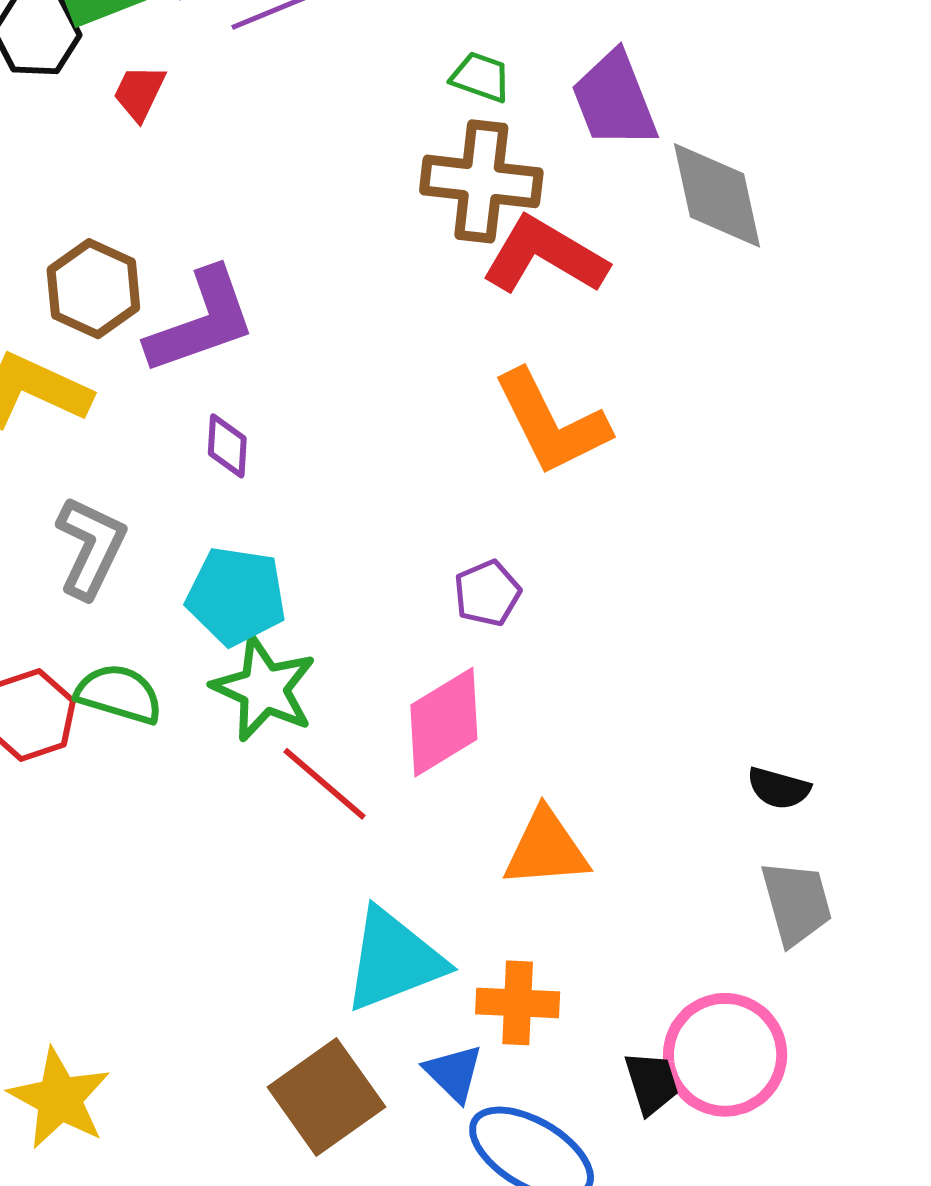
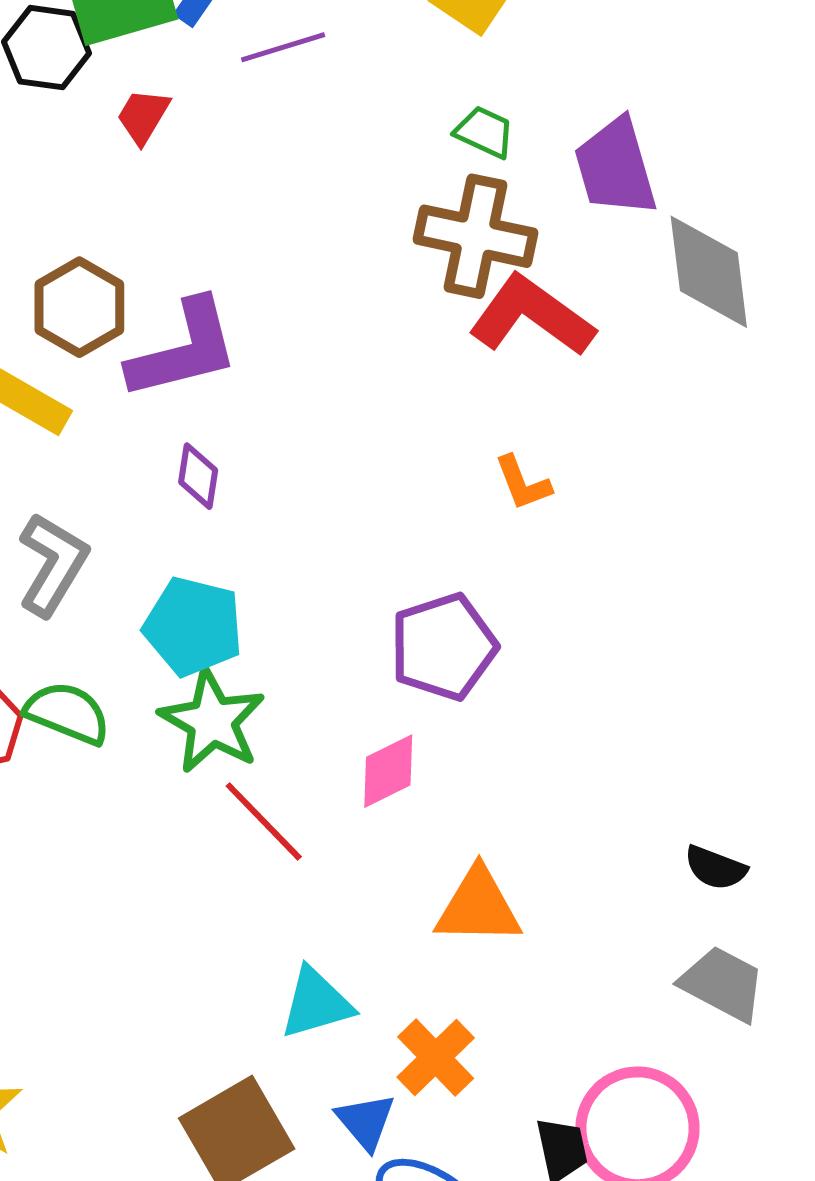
orange L-shape: (551, 423) -> (523, 483), size x0.5
purple pentagon: (487, 593) -> (443, 647), size x1.6
pink diamond: (444, 722) -> (388, 771), size x0.7
gray trapezoid: (796, 903) -> (723, 984), turned -52
cyan triangle: (394, 960) -> (316, 1003), size x0.7
orange cross: (518, 1003) -> (436, 1058), turned 38

